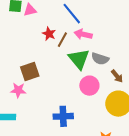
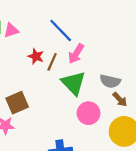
pink arrow: (83, 34) -> (76, 54), turned -66
gray semicircle: (100, 59) -> (110, 81), moved

